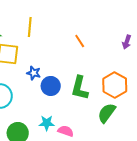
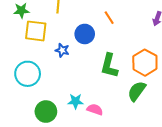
blue circle: (51, 86) -> (85, 34), moved

